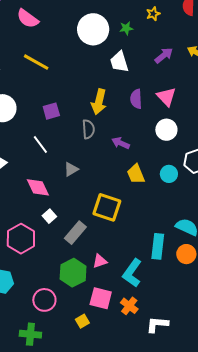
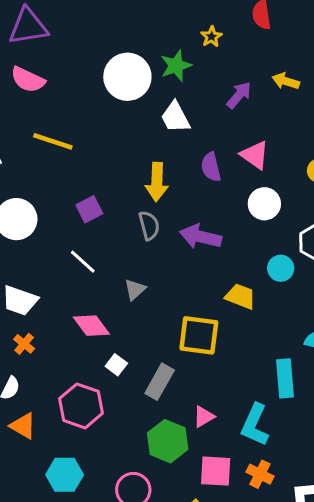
green star: (126, 28) -> (176, 66), size x1.5
purple arrow: (121, 143) -> (201, 237), size x1.5
yellow trapezoid: (136, 174) -> (241, 296), moved, turned 145

